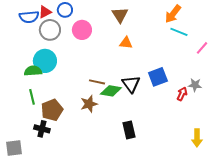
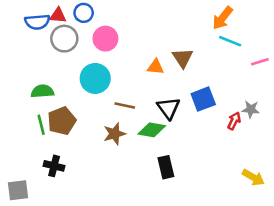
red triangle: (45, 12) -> (58, 15), turned 32
brown triangle: (120, 15) -> (183, 58), moved
orange triangle: (126, 43) -> (156, 67), moved
pink line: (202, 48) -> (260, 62), turned 32
cyan circle: (45, 61) -> (95, 78), moved
green diamond: (111, 91) -> (152, 130), moved
brown pentagon: (52, 110) -> (62, 121), moved
yellow arrow: (197, 138) -> (253, 177), turned -60

